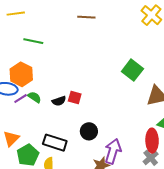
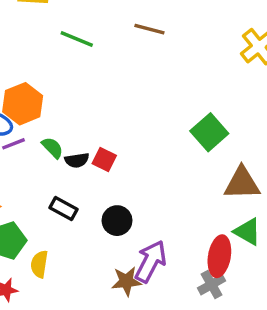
green line: (33, 41) -> (77, 39), moved
green semicircle: (35, 97) -> (52, 148), moved
black rectangle: (55, 143) -> (64, 208), moved, size x0.7

